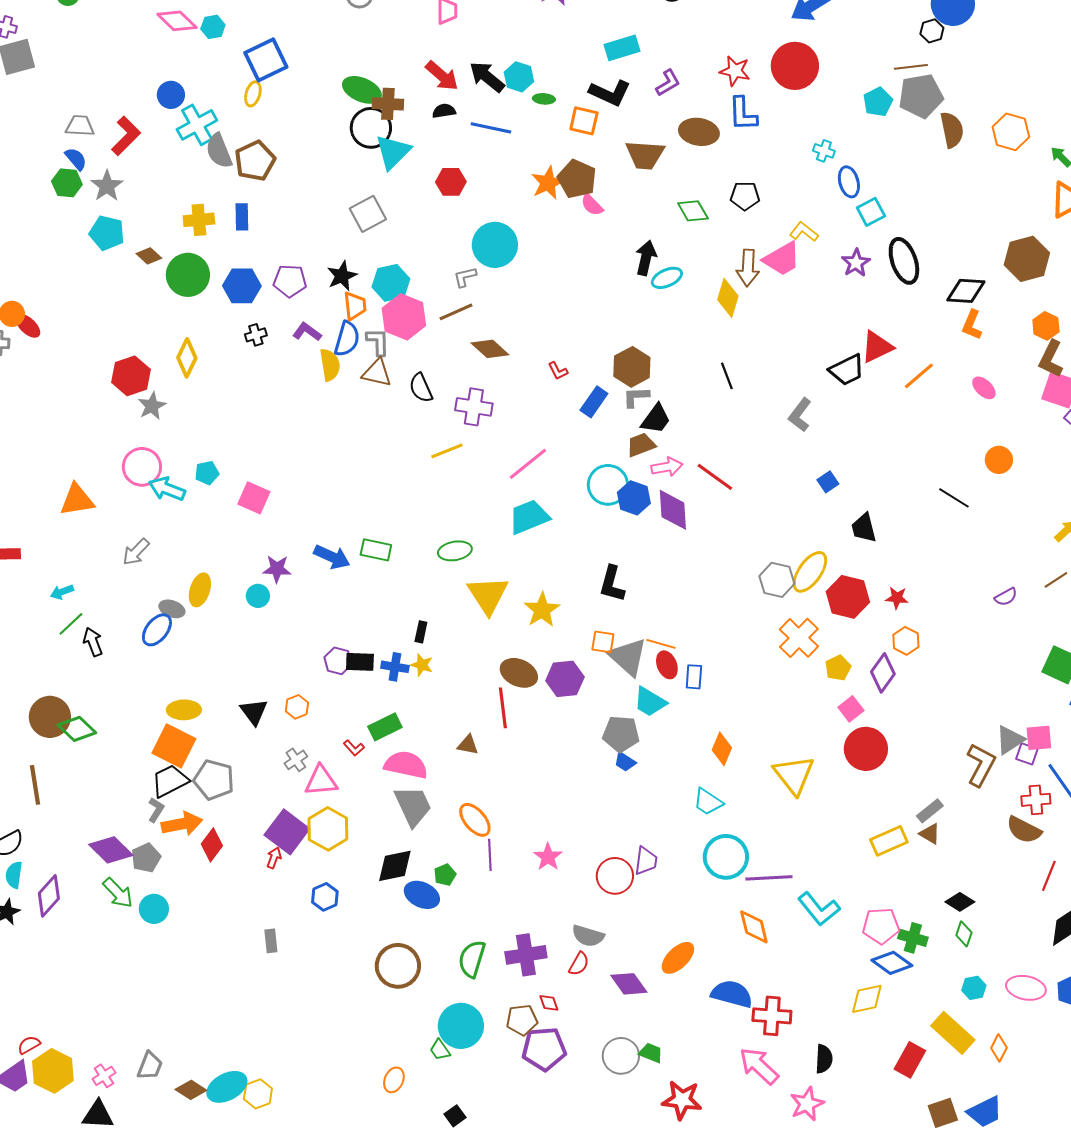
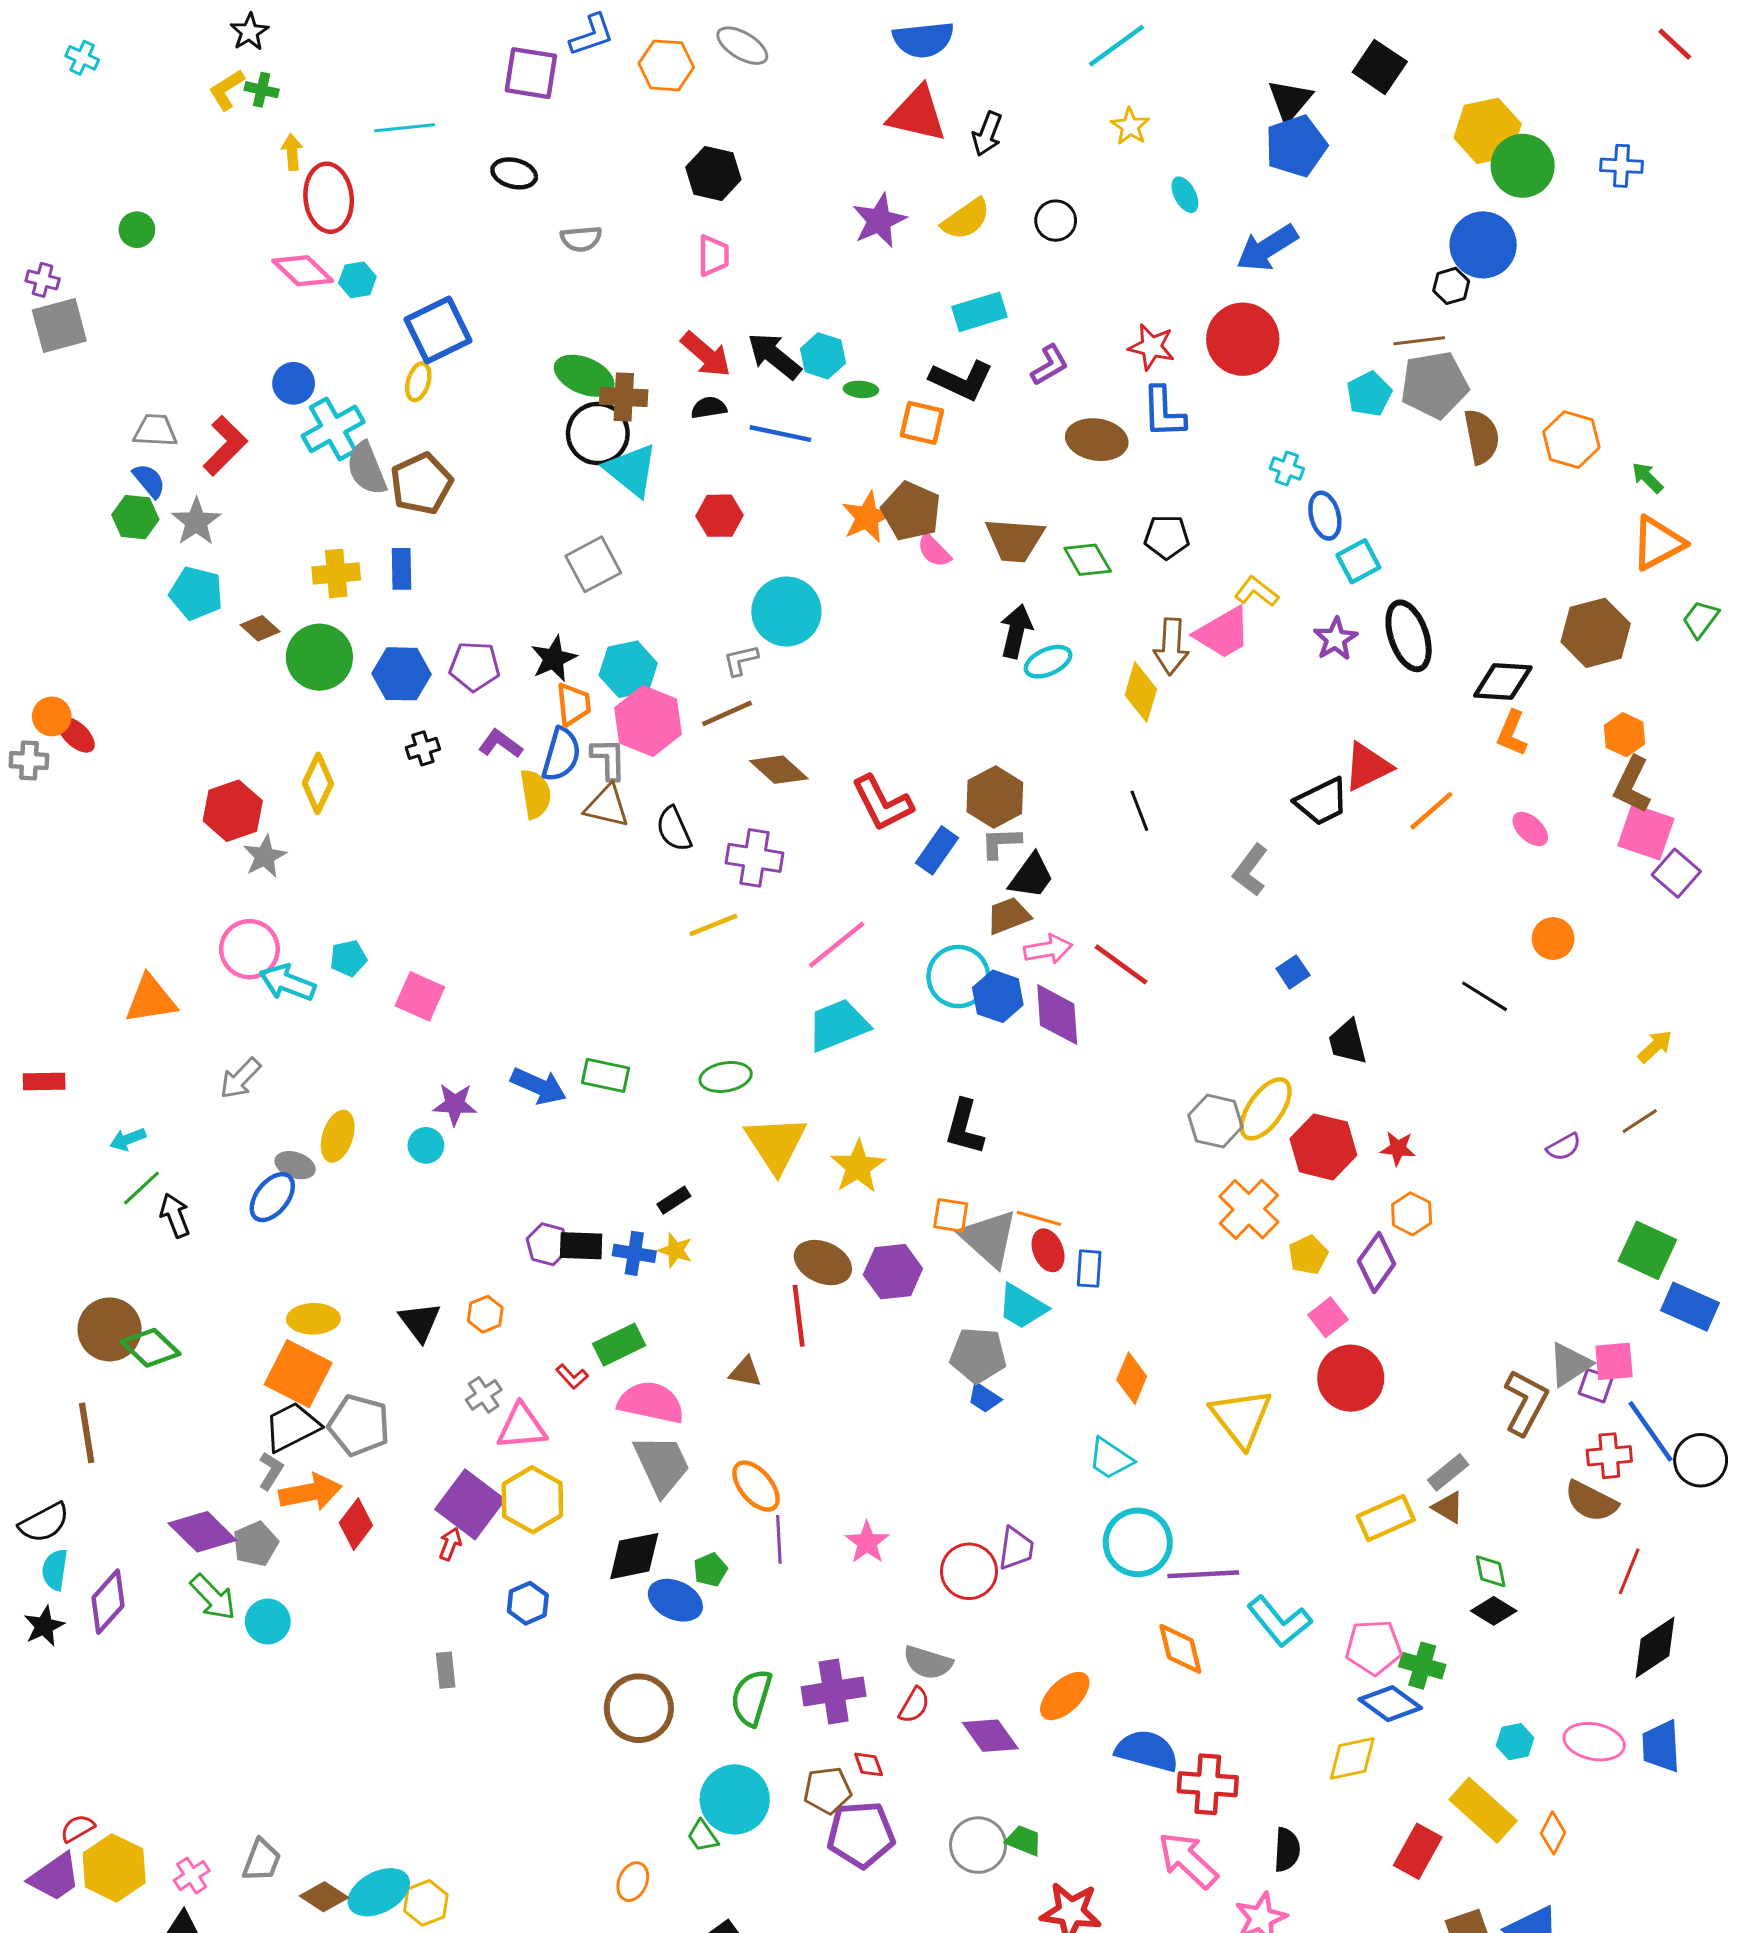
cyan triangle: (393, 152) -> (631, 470), turned -36
brown trapezoid: (645, 155) -> (1015, 540), moved
red L-shape: (558, 371) -> (882, 803), size x2.0
black rectangle: (421, 632) -> (674, 1200), turned 45
green diamond: (964, 934) -> (1491, 1571), moved, turned -30

